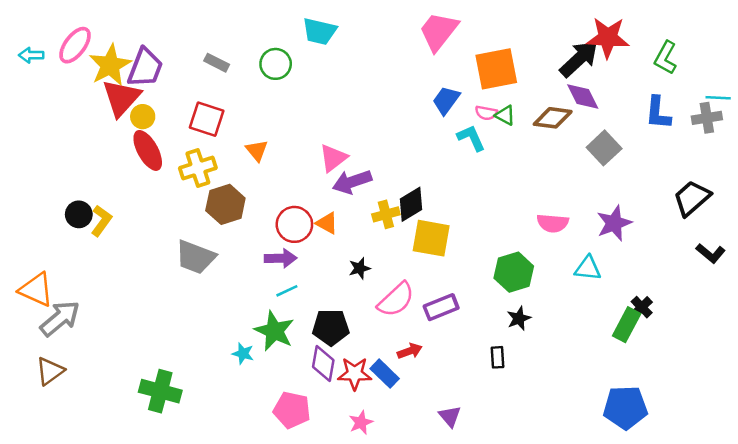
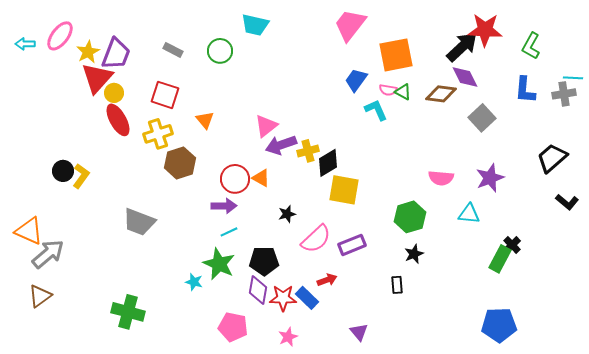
yellow star: (110, 65) -> (88, 52), size x0.7
yellow cross: (386, 214) -> (308, 151), moved
gray trapezoid: (195, 257) -> (139, 222), moved

